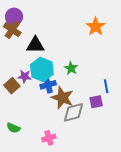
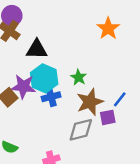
purple star: (25, 76) -> (23, 86), size x1.5
blue line: (106, 86) -> (120, 99), turned 48
brown star: (62, 98) -> (90, 102), moved, turned 30

